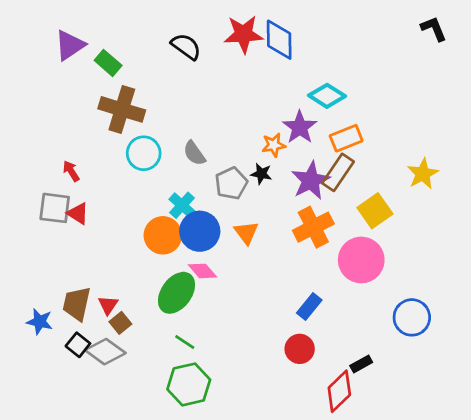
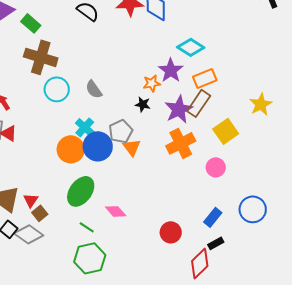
gray pentagon: (231, 183) -> (121, 131), moved
pink circle: (361, 260) -> (216, 167), size x0.6
pink diamond: (202, 271) -> (116, 211), moved
blue rectangle: (309, 306) -> (213, 217), moved

